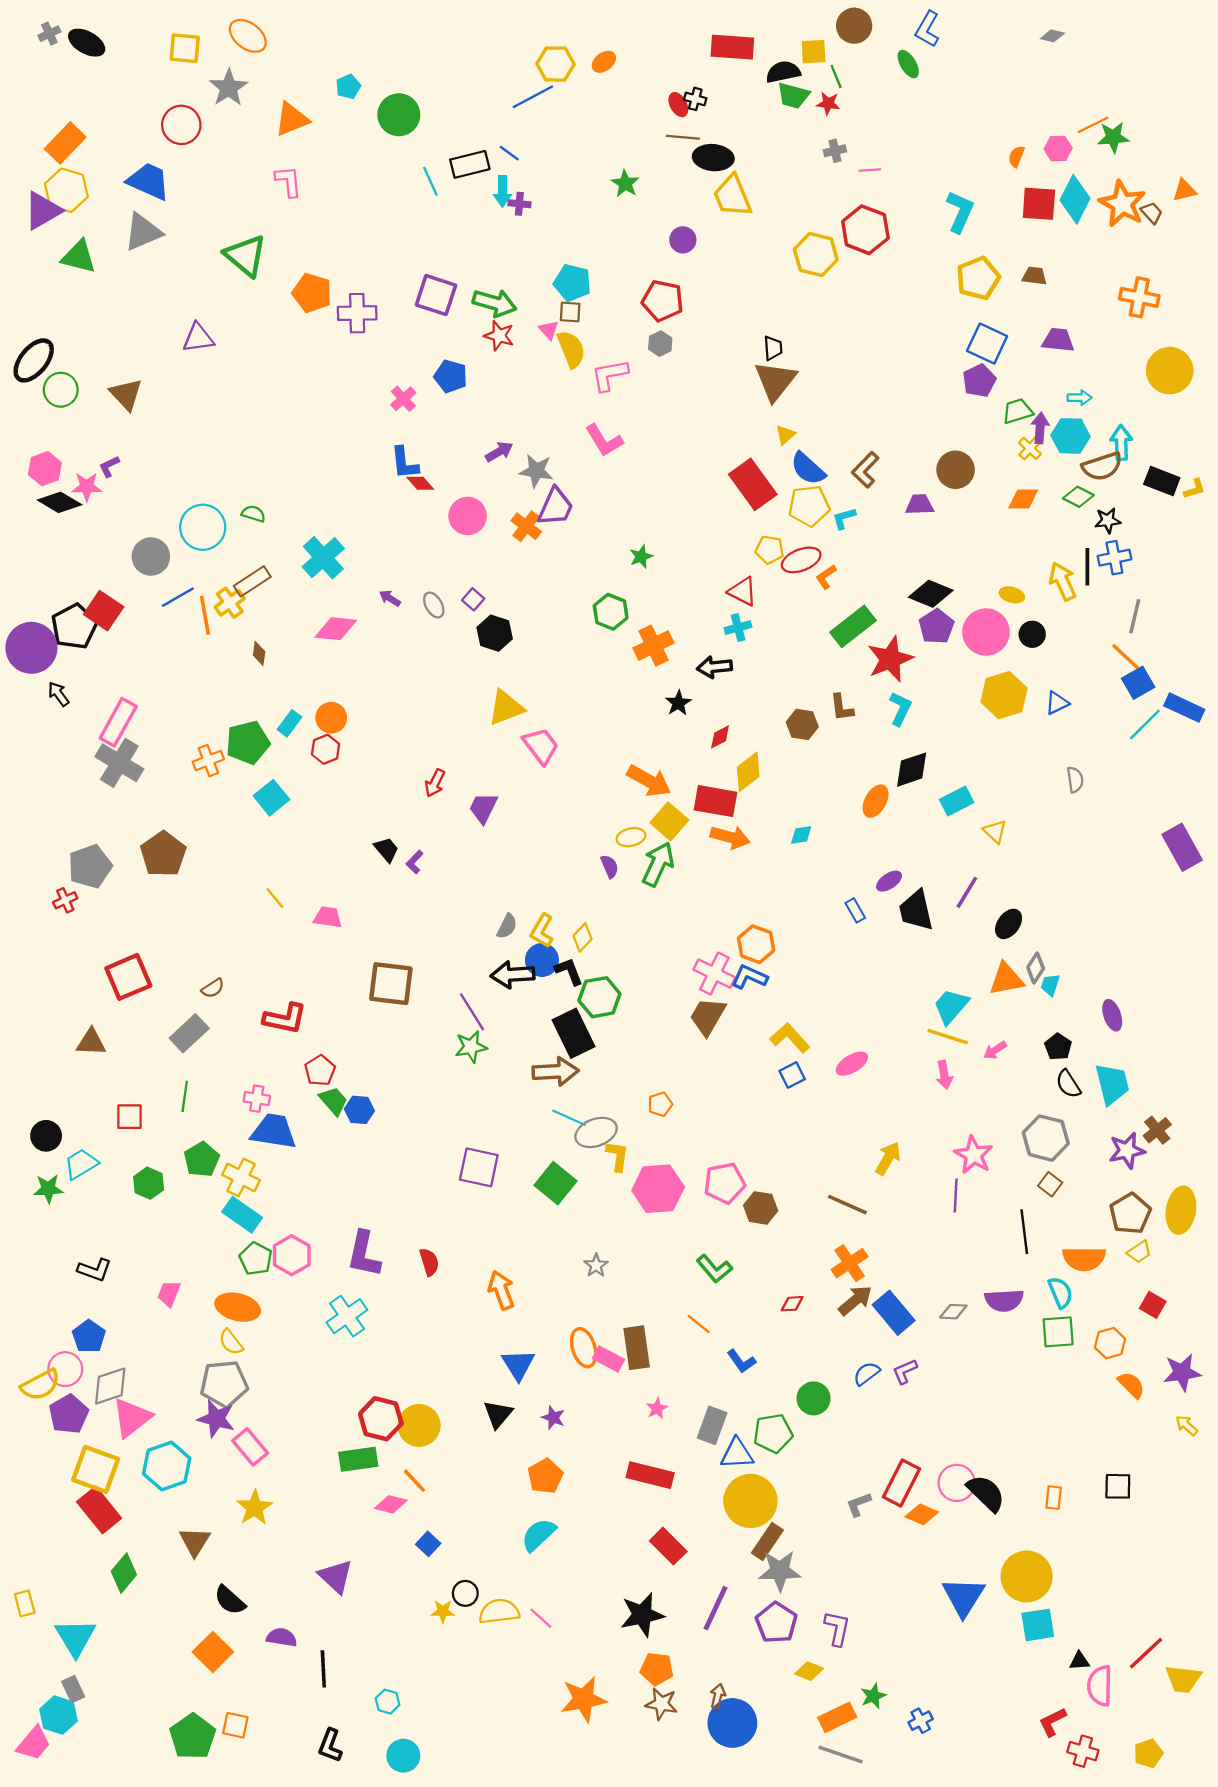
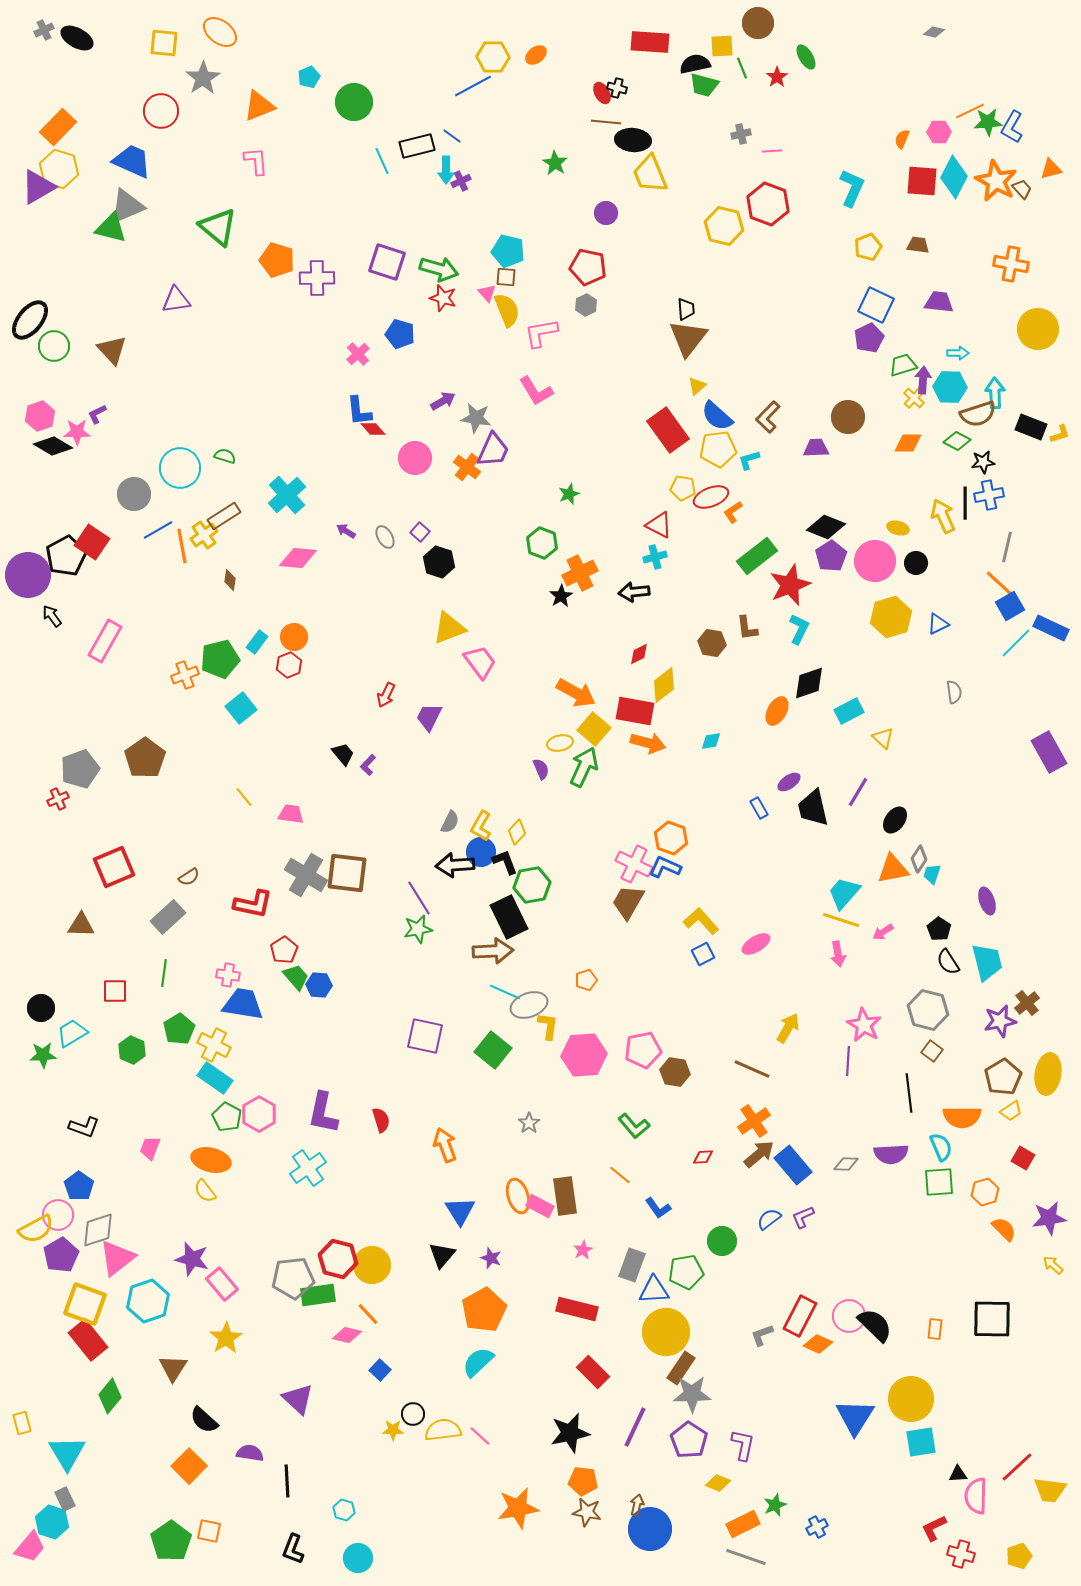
blue L-shape: (927, 29) -> (1012, 127), moved
red star: (828, 103) -> (777, 77), moved, turned 30
purple cross: (519, 204) -> (461, 181), turned -30
green triangle: (79, 257) -> (111, 228), moved
yellow pentagon: (978, 278) -> (868, 247), size x0.7
black star: (678, 703) -> (561, 596), moved
gray cross: (119, 763) -> (306, 875), moved
gray pentagon: (224, 1384) -> (293, 1278), moved
orange pentagon: (545, 1476) -> (484, 1310), size x1.4
black square: (1118, 1486) -> (992, 1319), size x1.6

